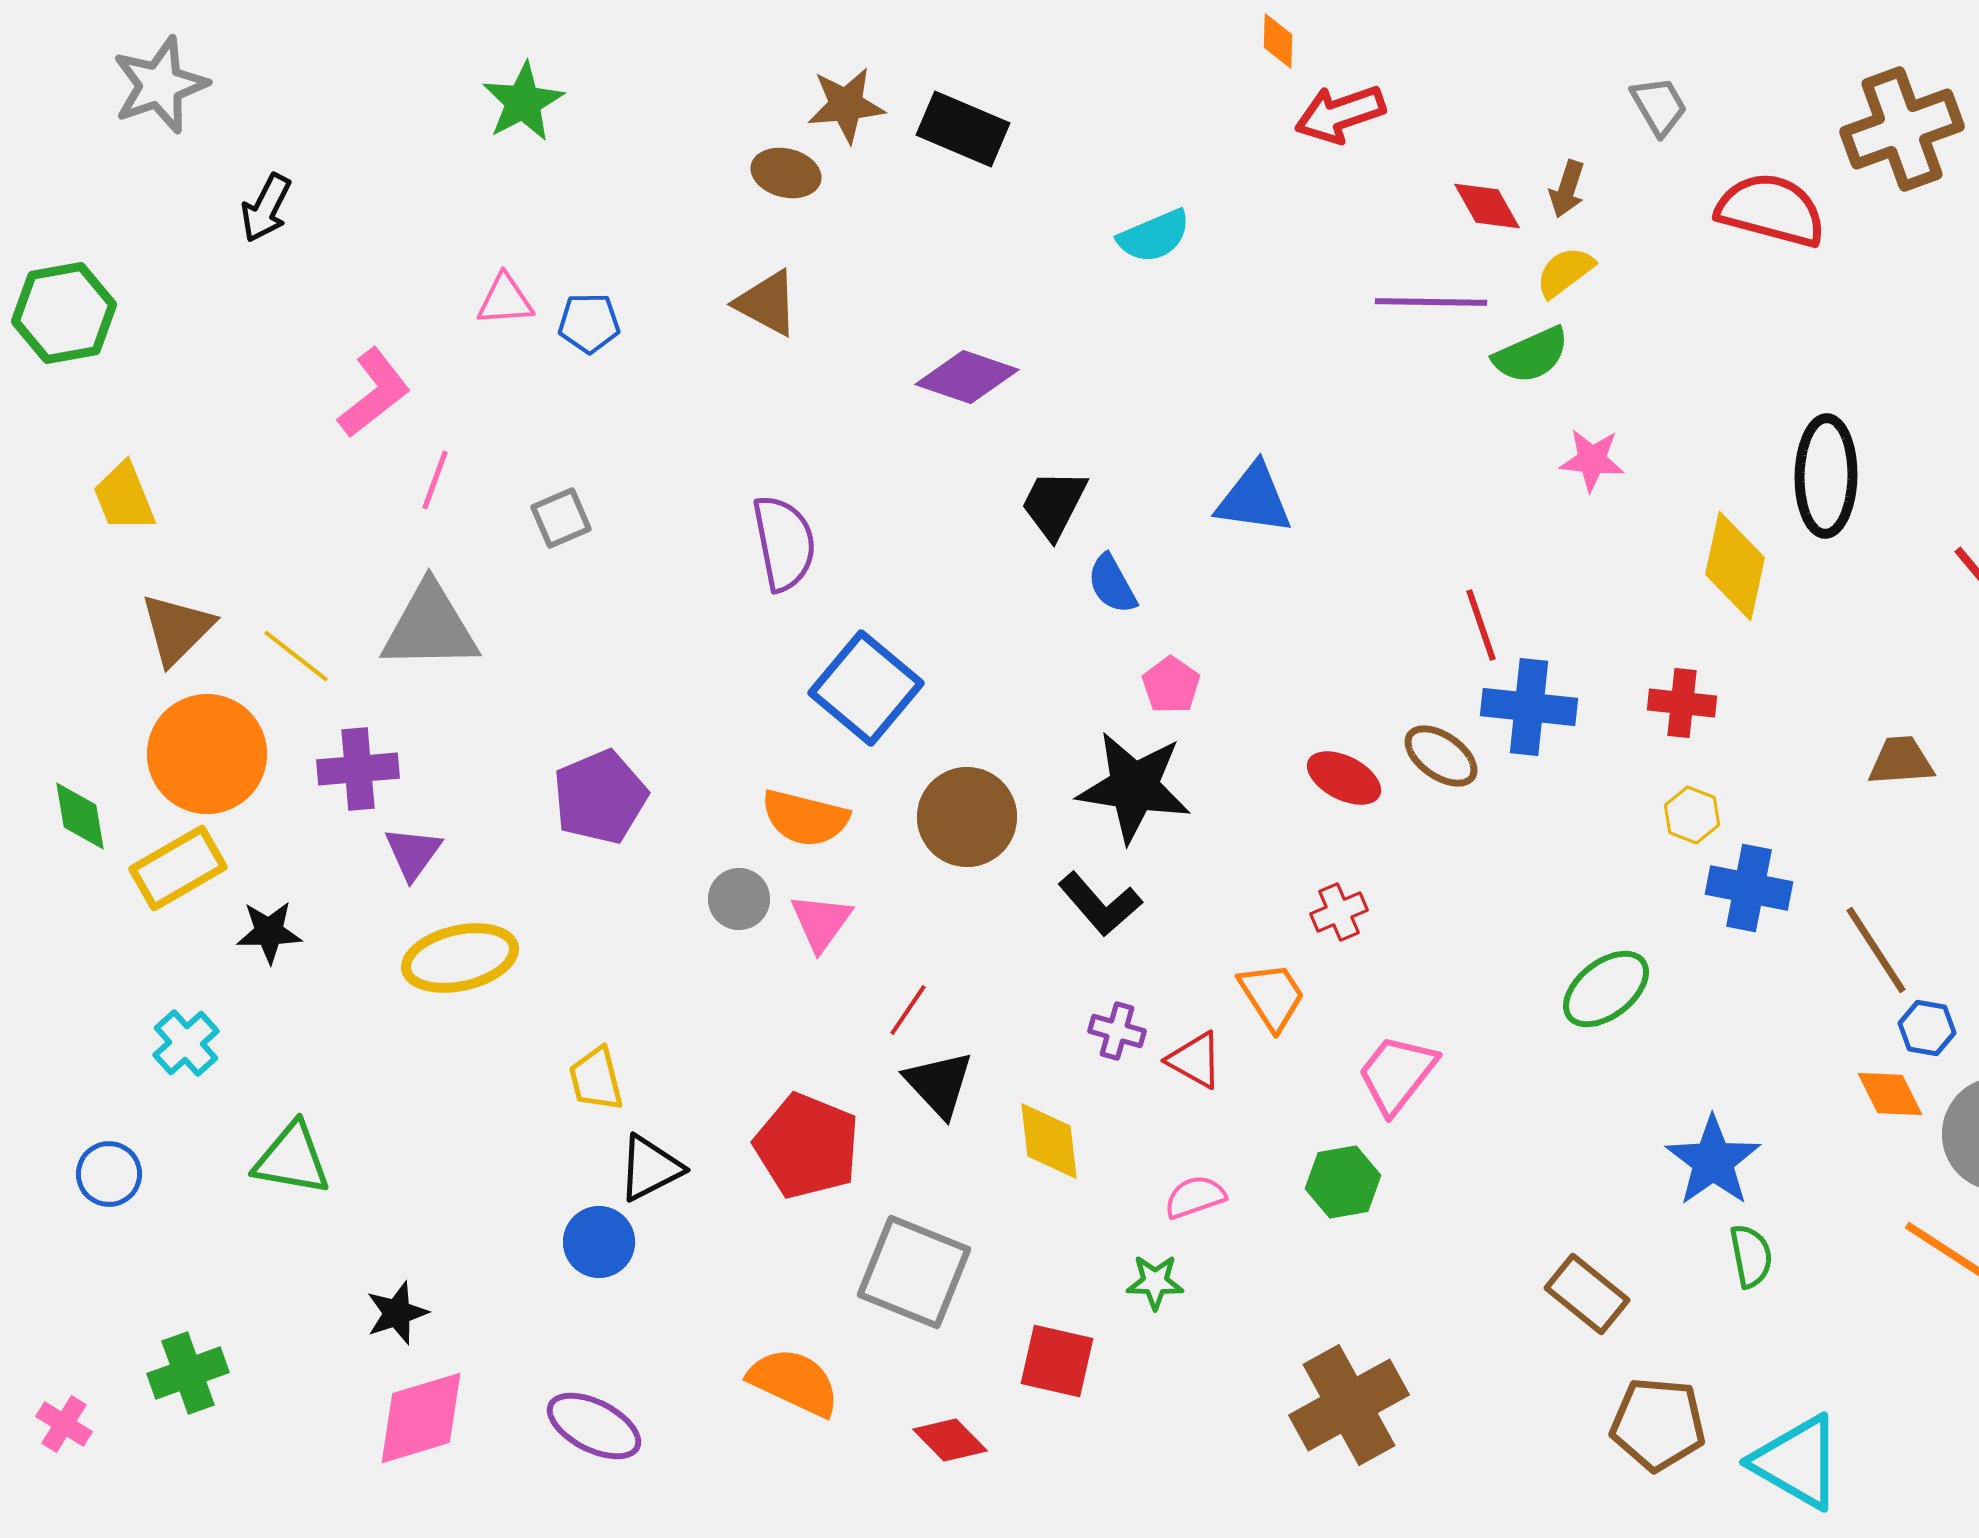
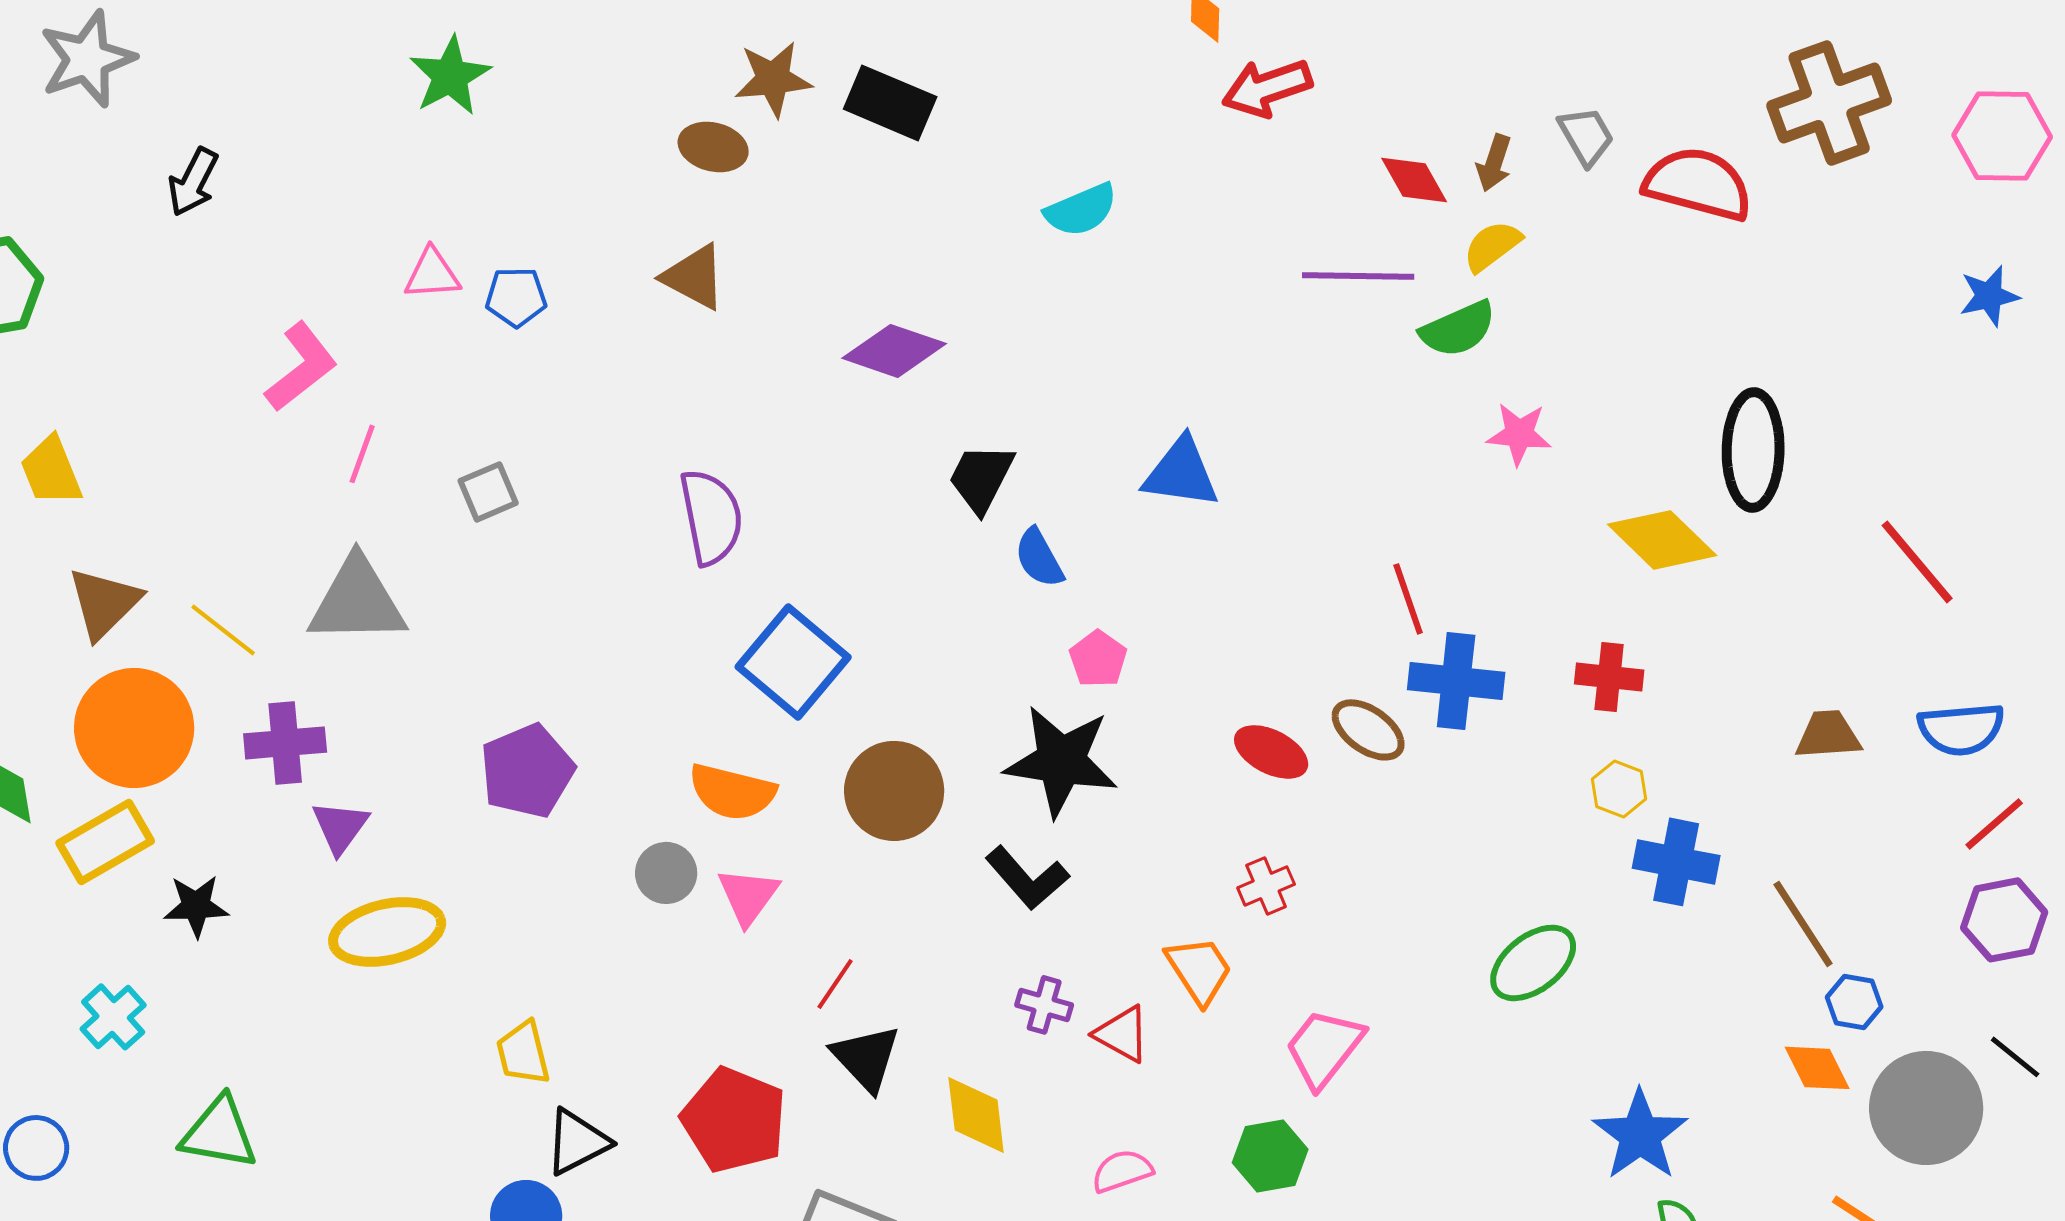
gray trapezoid: (1659, 106) -> (1586, 136), moved
yellow diamond: (1735, 566) -> (1662, 540), turned -58

